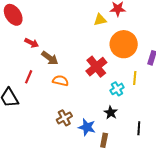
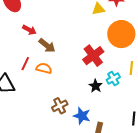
orange semicircle: (60, 81) -> (44, 68), moved
black star: (111, 113) -> (96, 86), moved

